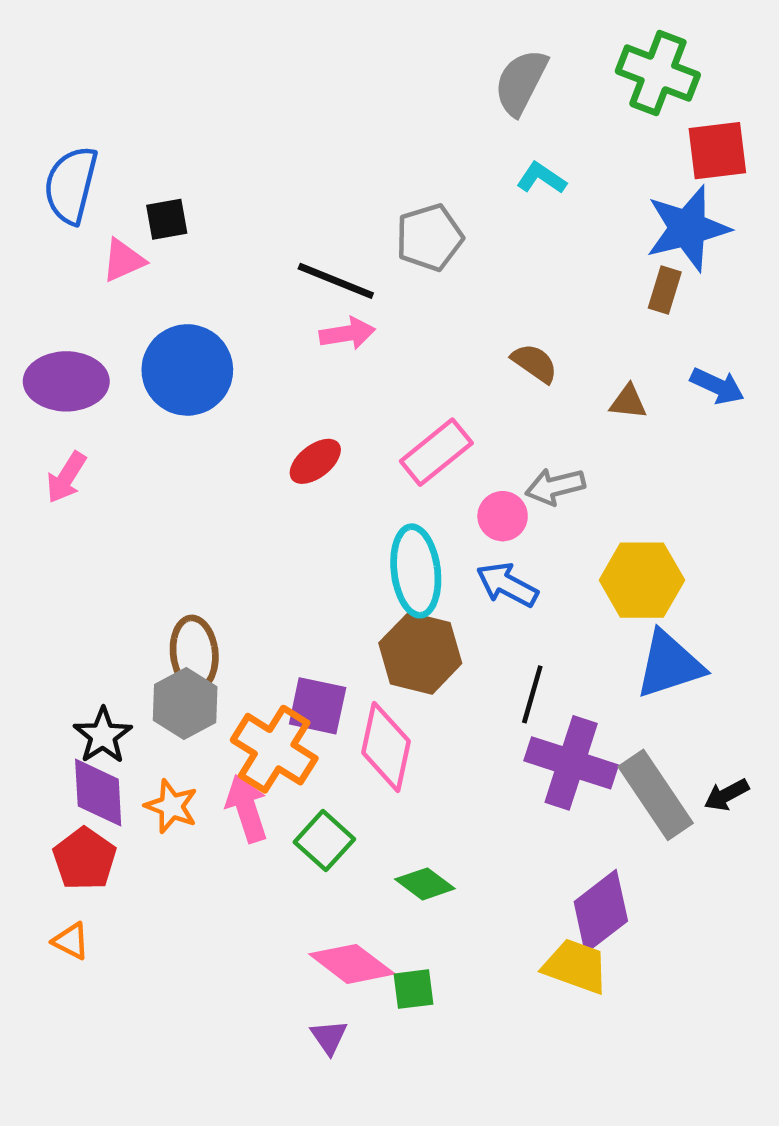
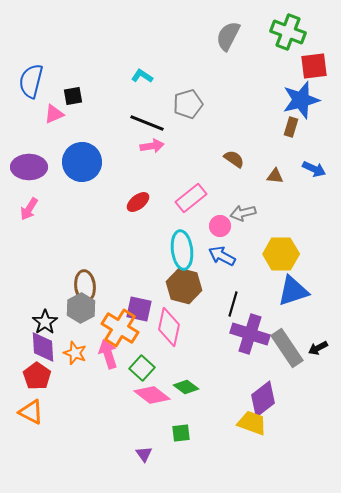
cyan L-shape: (541, 178) -> (142, 76), moved
orange triangle: (71, 941) -> (31, 412), size x1.5
pink diamond: (352, 964) -> (152, 395), moved

